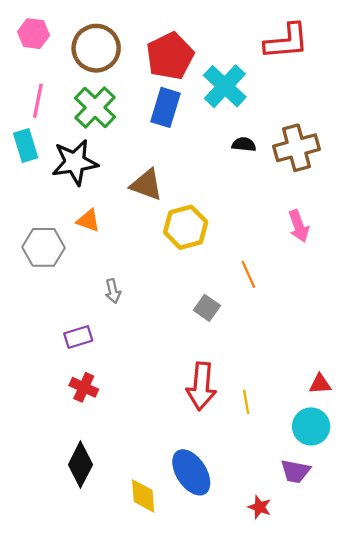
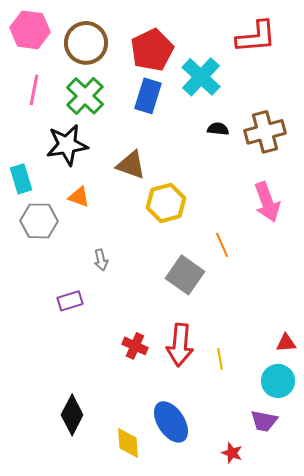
pink hexagon: (33, 34) -> (30, 30), size x1.4
cyan rectangle: (26, 146) -> (21, 179), moved
pink arrow: (299, 226) -> (267, 202), size x1.4
gray square: (207, 308) -> (185, 275), size x1.6
red cross: (84, 387) -> (135, 346), moved

